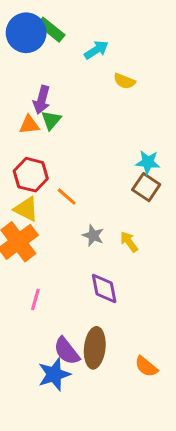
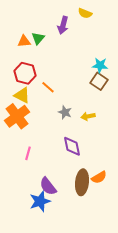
purple arrow: (42, 100) -> (63, 25), moved
yellow arrow: (129, 242) -> (88, 116), turned -64
brown ellipse: (95, 348) -> (82, 182), moved
orange semicircle: (146, 367) -> (99, 177), moved, turned -70

